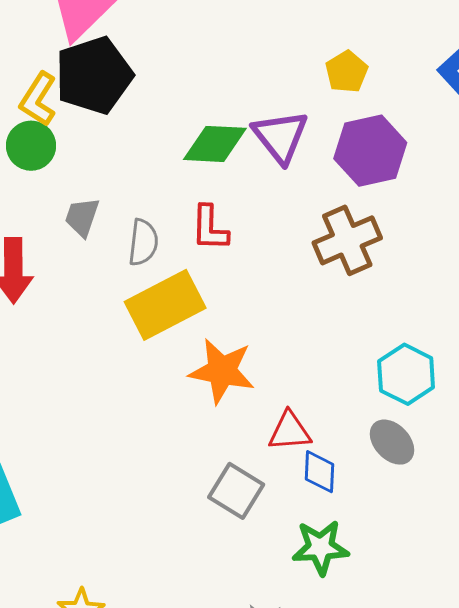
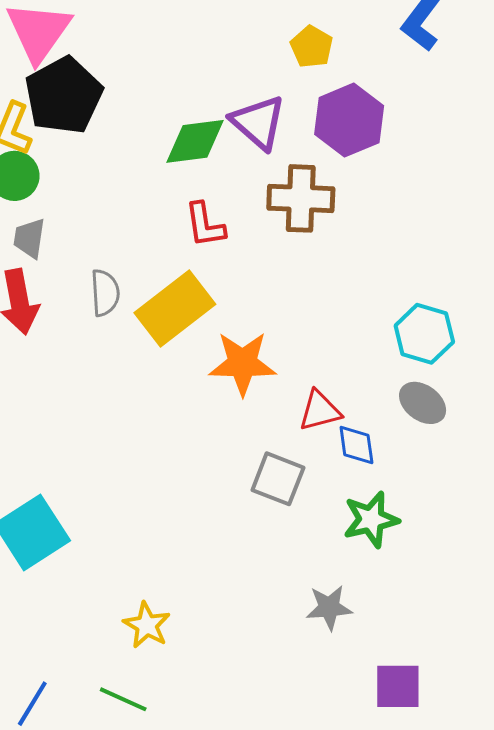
gray trapezoid: (82, 217) -> (29, 238), moved
brown cross: (347, 240) -> (301, 198), moved, turned 36
gray semicircle: (143, 242) -> (105, 293), moved

